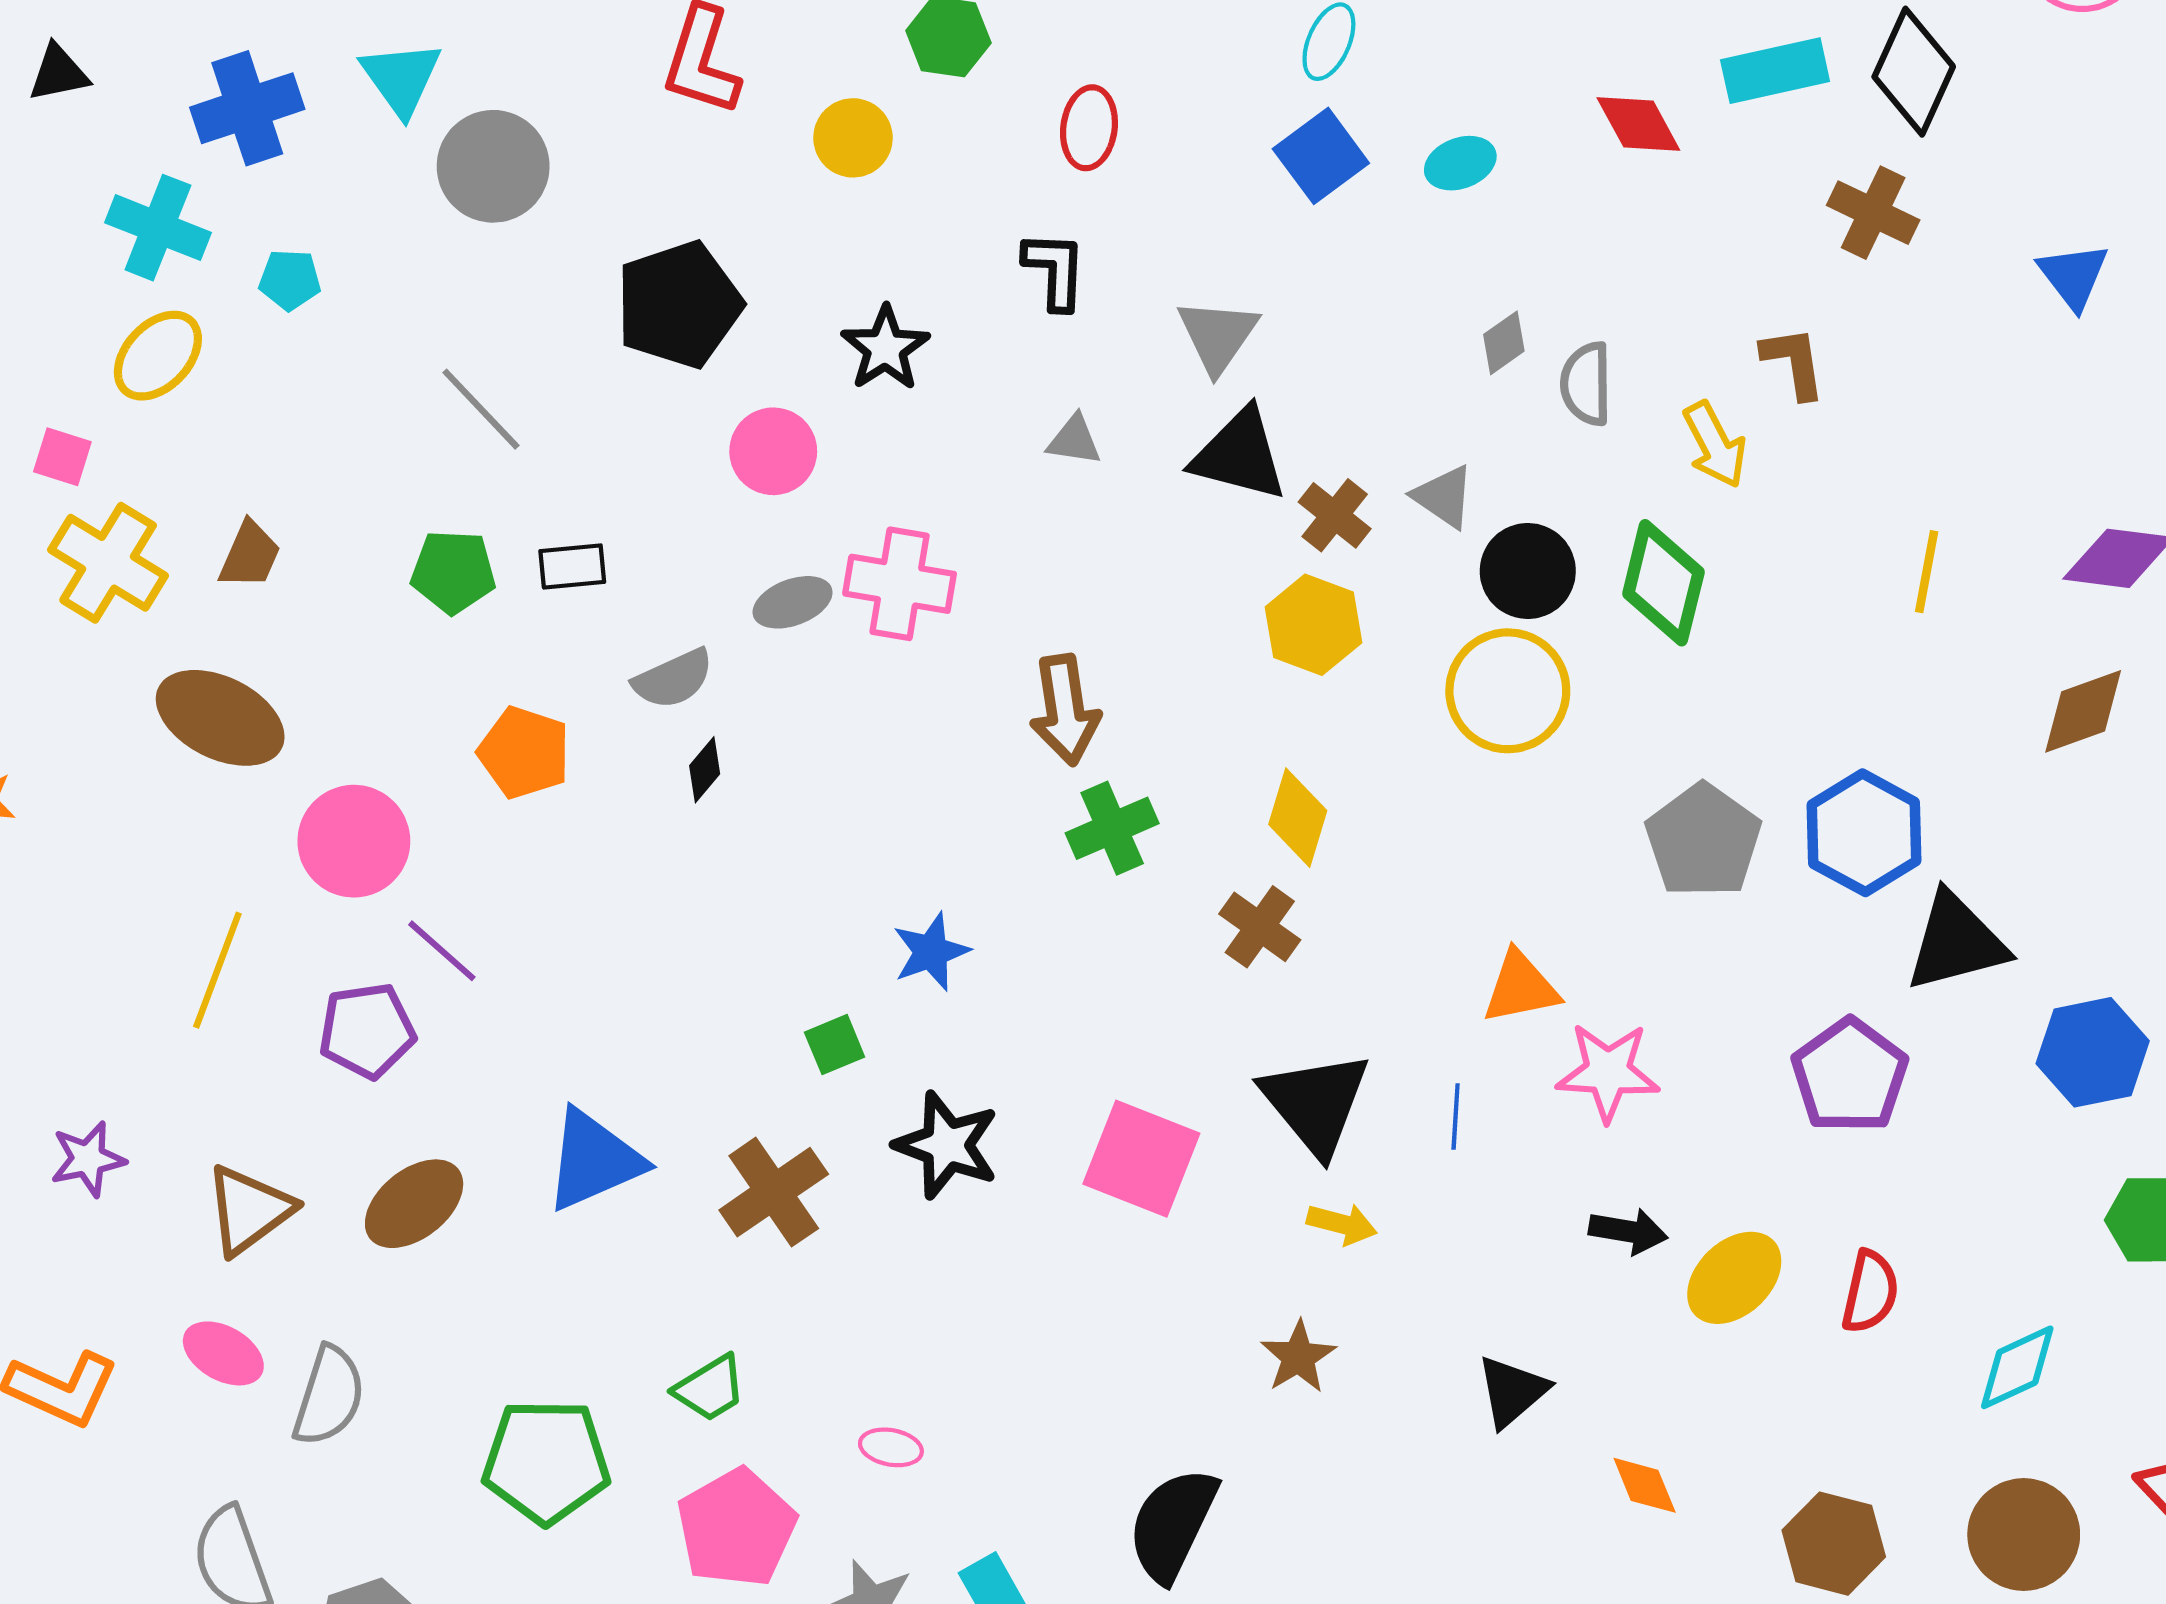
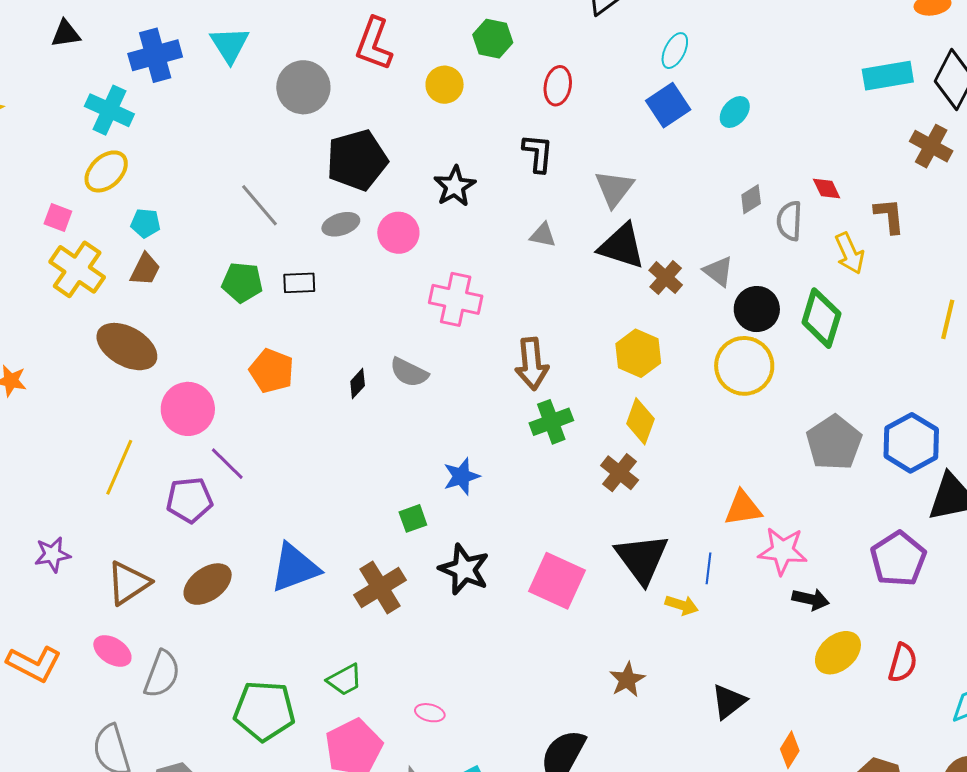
red diamond: (1638, 124) -> (827, 189), moved, size x0.7
cyan ellipse: (1460, 163) -> (735, 112), turned -32
gray circle: (493, 166) -> (303, 87), moved
cyan pentagon: (290, 280) -> (145, 223), moved
gray ellipse: (793, 602) -> (341, 224), moved
yellow hexagon: (1314, 625) -> (638, 353), moved
gray semicircle: (673, 679) -> (409, 372), moved, turned 48
yellow arrow: (1342, 1224) -> (682, 605), moved
black arrow: (1628, 1231) -> (811, 599), moved
orange diamond: (1645, 1485) -> (790, 750), turned 51

